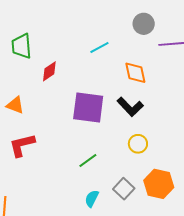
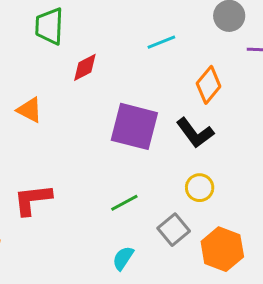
orange diamond: (135, 73) -> (209, 85), turned 45
red L-shape: (22, 145) -> (33, 200), moved
gray square: (124, 189) -> (174, 230), moved

